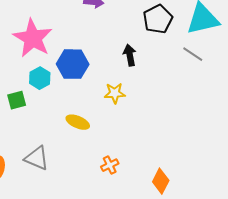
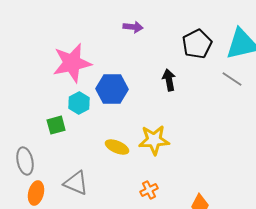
pink star: (33, 38) -> (72, 63), turned 30
yellow star: (115, 93) -> (154, 140), moved, size x1.4

